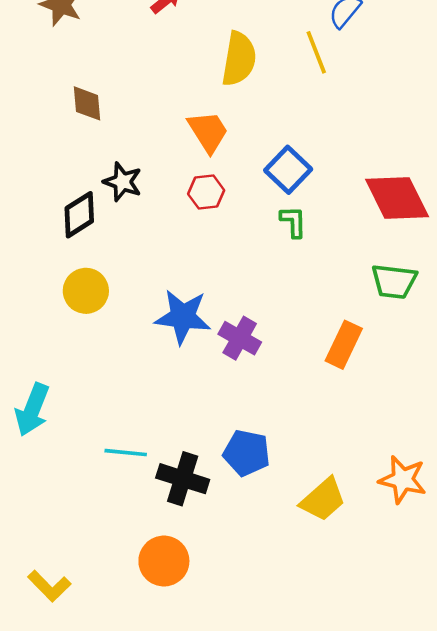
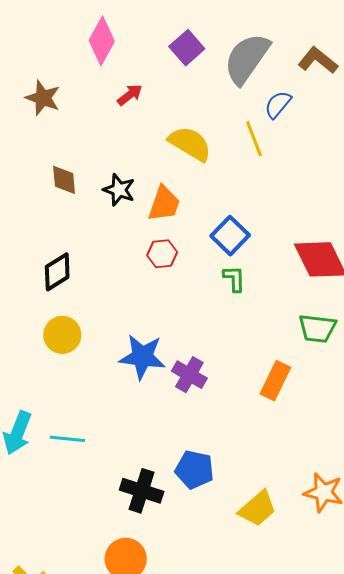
yellow semicircle: (239, 59) -> (190, 144), turned -69
orange trapezoid: (208, 132) -> (164, 204), turned 51
black star: (123, 182) -> (119, 190), moved
cyan line: (126, 453) -> (67, 439), moved

